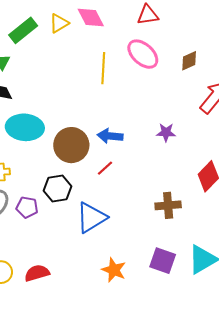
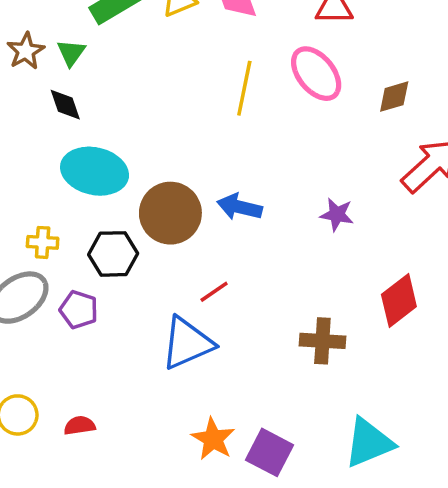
red line: (105, 168) -> (214, 292), moved
black hexagon: (58, 188) -> (113, 254), moved
purple square: (163, 261) -> (269, 452), moved
red semicircle: (37, 273) -> (80, 426), size x0.7

